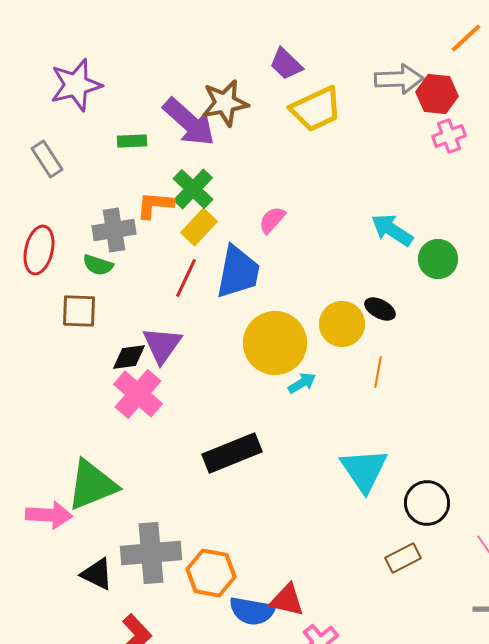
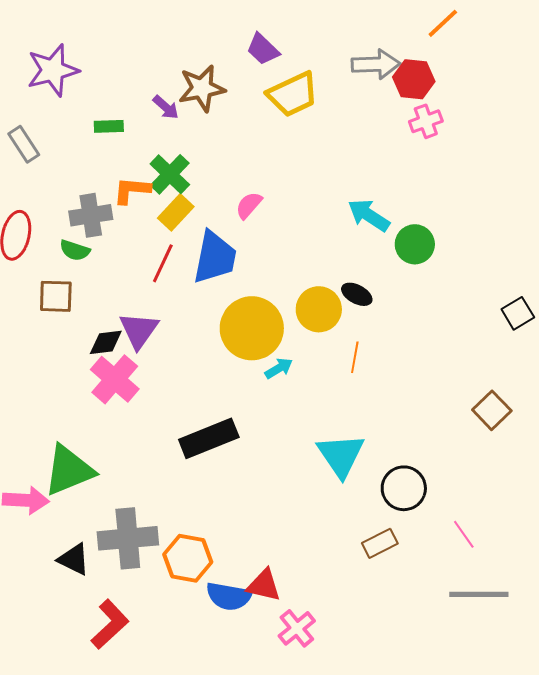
purple arrow: (189, 122) -> (166, 107), size x0.5

